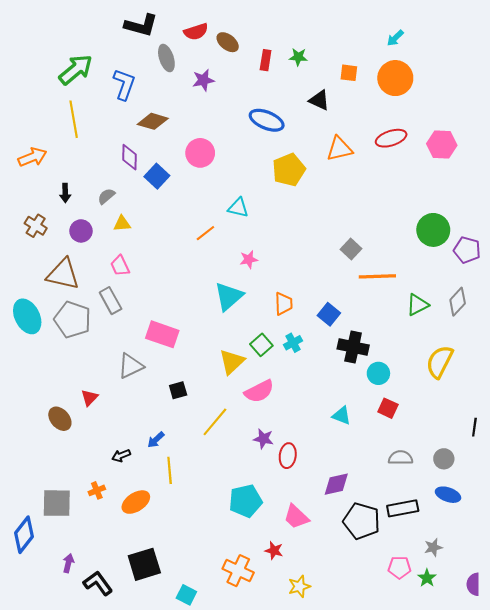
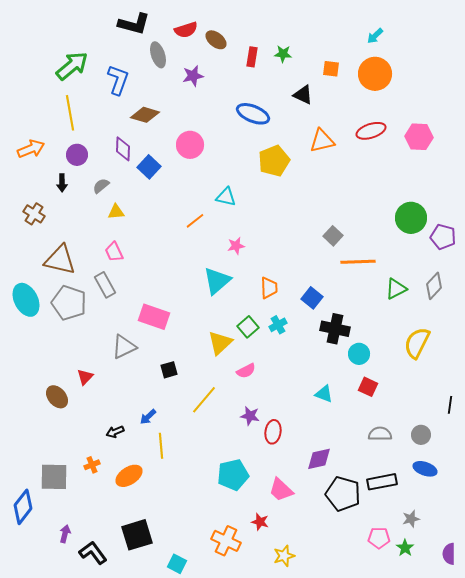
purple circle: (81, 231) -> (77, 155), moved
pink semicircle: (259, 391) -> (246, 371), size x0.7

